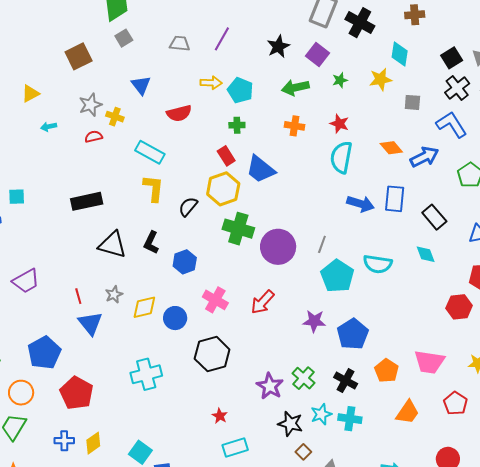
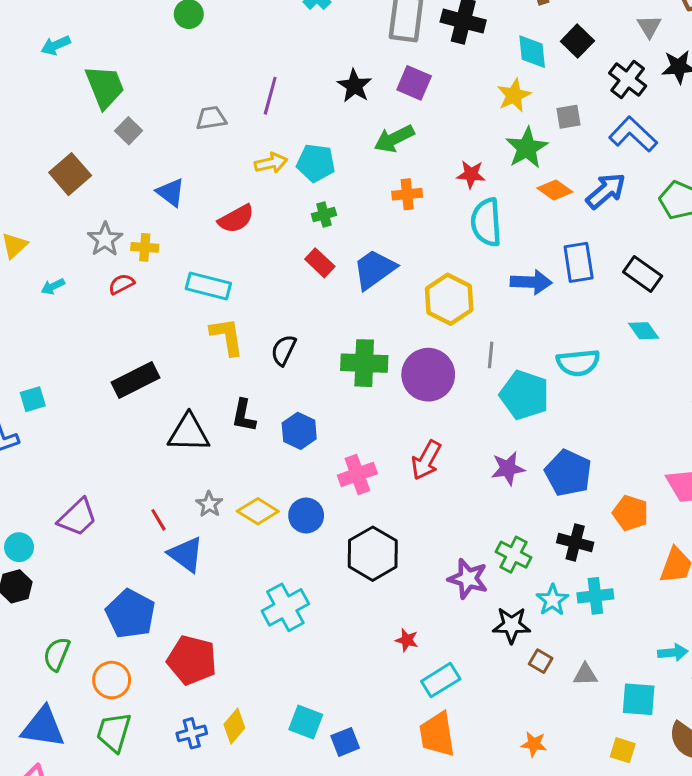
black square: (452, 58) -> (577, 41), moved
green star: (340, 80) -> (527, 148), moved, size x1.8
blue trapezoid: (261, 169) -> (374, 269), turned 120
yellow hexagon: (223, 189) -> (449, 299), moved
pink cross: (215, 300) -> (357, 474), turned -35
yellow diamond: (144, 307) -> (258, 511), turned 60

